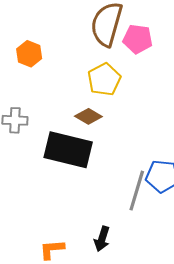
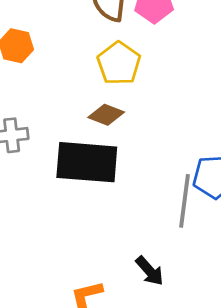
black arrow: (102, 239) -> (150, 271), turned -50

